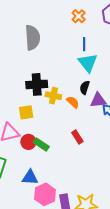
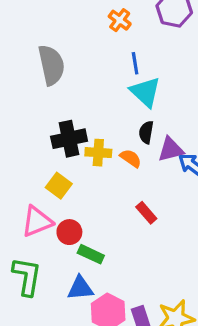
yellow square: (26, 112) -> (59, 186), turned -35
green rectangle: (41, 145) -> (91, 254), moved

